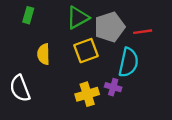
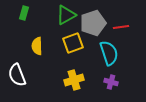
cyan semicircle: (128, 62) -> (109, 53), turned -30
purple cross: (113, 87) -> (111, 82), moved

